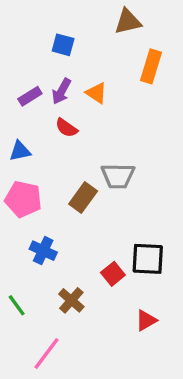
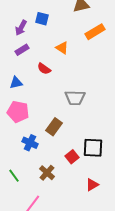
orange rectangle: (151, 66) -> (95, 32), turned 42
purple arrow: (61, 91) -> (21, 28), moved
brown rectangle: (83, 197) -> (54, 127), moved

